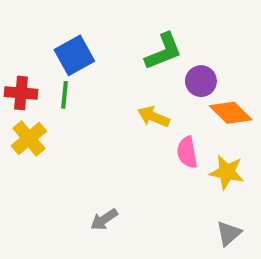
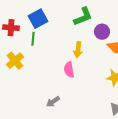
red cross: (21, 93) -> (11, 28), moved
yellow arrow: (154, 117) -> (78, 50), turned -105
pink semicircle: (187, 152) -> (69, 70), moved

